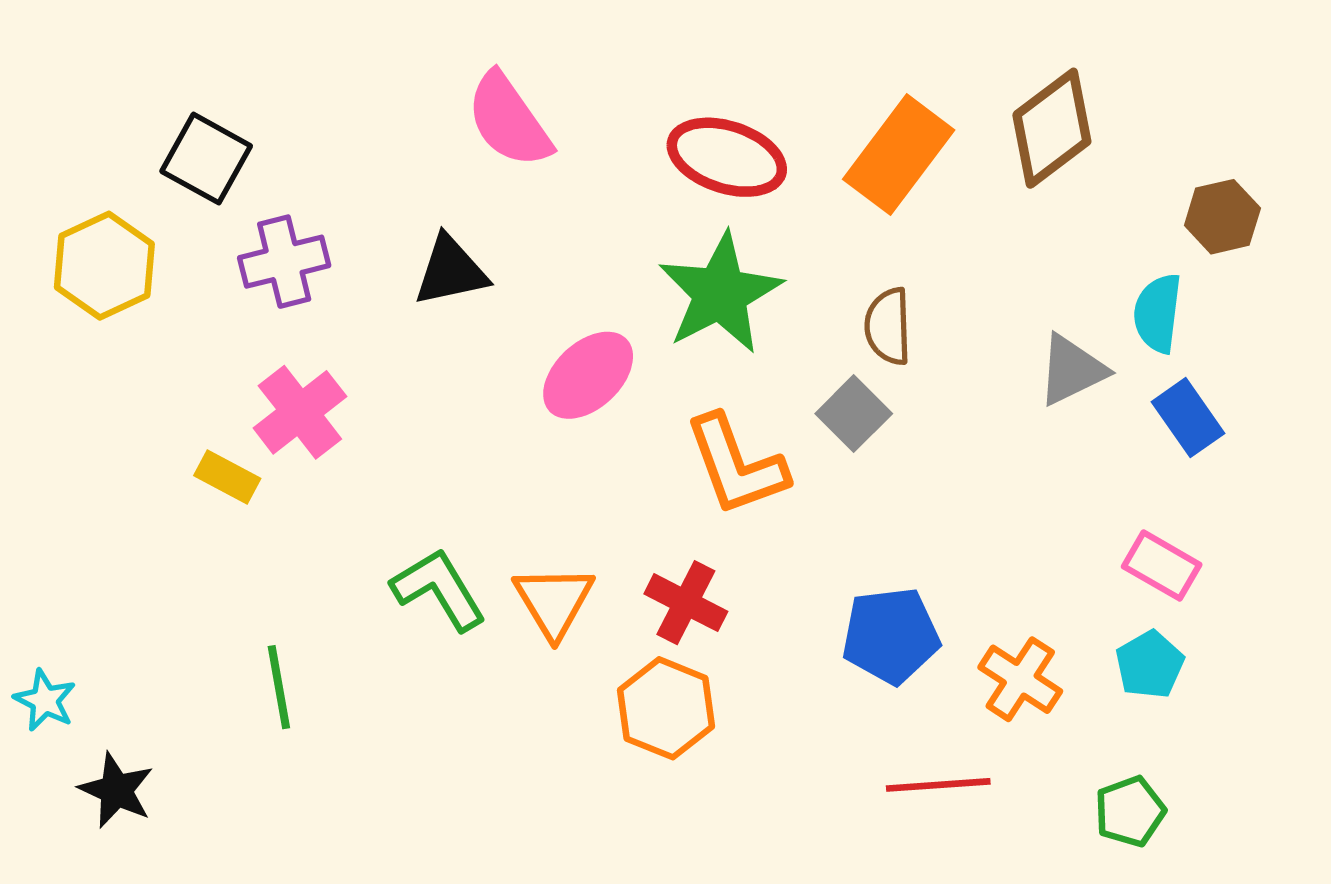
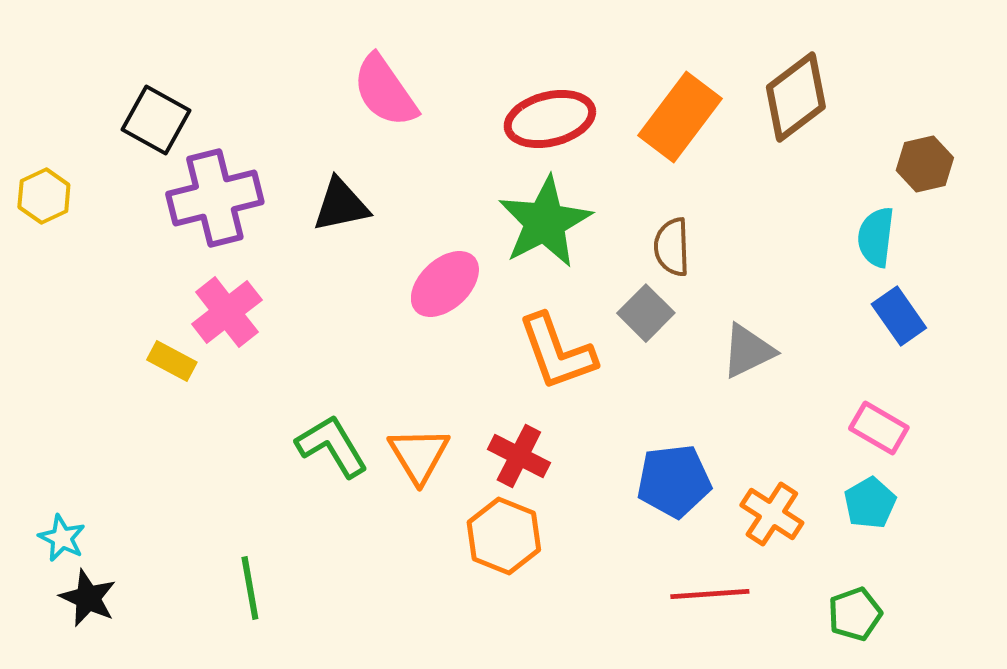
red ellipse: (727, 157) -> (550, 119), turned -32
purple cross: (284, 262) -> (215, 198), size x1.4
yellow hexagon: (104, 266) -> (44, 196), moved, size x0.7
gray triangle: (1072, 370) -> (748, 351), moved
green line: (279, 687) -> (250, 588), moved
cyan star: (45, 700) -> (62, 538), moved

